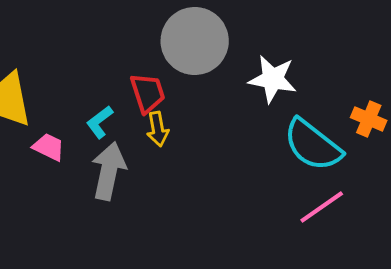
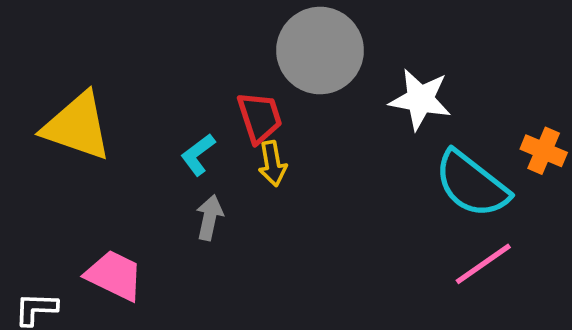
pink trapezoid: (49, 147) -> (114, 275), moved, size x1.4
gray arrow: (109, 171) -> (209, 218), size x0.6

